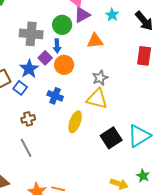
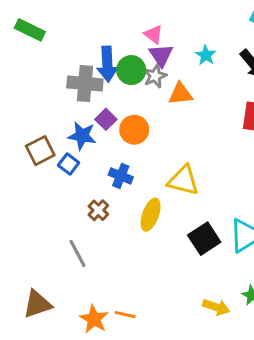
purple triangle: (82, 15) -> (161, 55), turned -36
blue arrow: (57, 46) -> (107, 64), moved, size x1.6
blue star: (29, 69) -> (82, 136), turned -30
gray star: (100, 78) -> (155, 76), moved
brown cross: (28, 119) -> (98, 210), moved, turned -32

